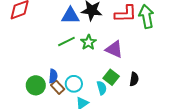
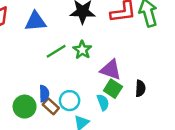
blue triangle: (70, 16) -> (35, 21), moved
purple triangle: (114, 49) -> (111, 70), moved

